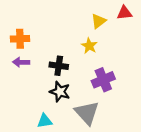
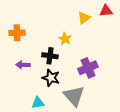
yellow star: (89, 46) -> (65, 39), moved
purple arrow: (21, 62) -> (23, 65), moved

